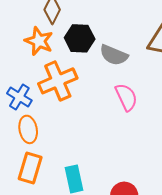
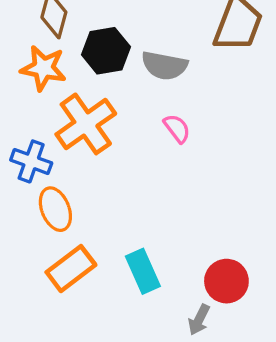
pink semicircle: (126, 97) -> (177, 128), moved, size x0.7
orange rectangle: (30, 168) -> (71, 269), turned 48

